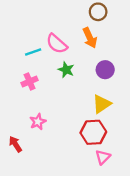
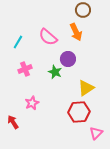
cyan line: (33, 52) -> (18, 42), moved, turned -40
green star: (66, 70) -> (55, 72), moved
purple circle: (105, 70) -> (68, 59), moved
pink triangle: (103, 157) -> (96, 133), moved

